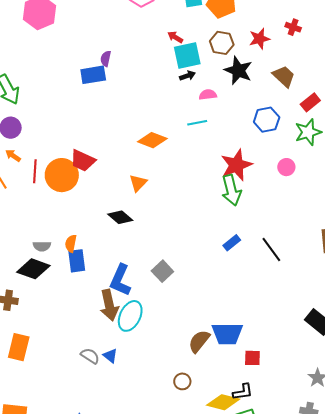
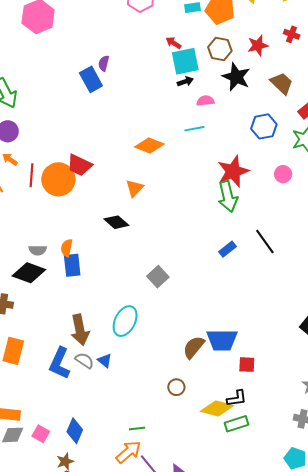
blue rectangle: (93, 75) -> (91, 79), turned 70
black line: (271, 250) -> (265, 242), moved
blue L-shape: (120, 280) -> (60, 363), moved
brown arrow: (109, 305) -> (80, 330), moved

